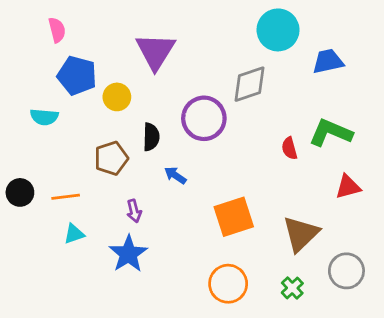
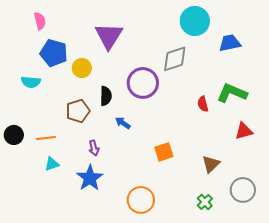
orange square: (234, 217) -> (164, 152), size x0.7
brown triangle: (301, 234) -> (211, 164), size x0.7
orange circle: (228, 284) -> (141, 200), moved

